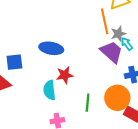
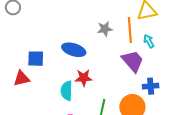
gray star: (118, 34) -> (105, 29), moved
cyan arrow: (127, 44) -> (149, 41), moved

